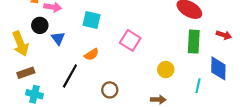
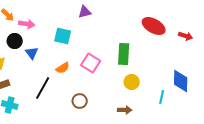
red arrow: (224, 35) -> (186, 36), moved
pink square: (130, 40) -> (91, 63), moved
green rectangle: (194, 42) -> (124, 54), moved

